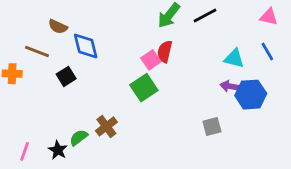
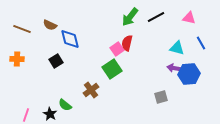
pink triangle: (269, 17) -> (189, 18), moved
brown line: (37, 52) -> (22, 29), moved
brown cross: (106, 126) -> (91, 90), moved
green semicircle: (79, 138) -> (65, 105), turned -104

